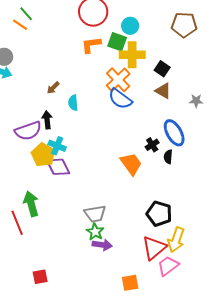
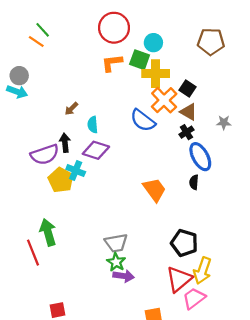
orange cross: (118, 80) -> (164, 100), moved
black cross: (152, 145) -> (186, 132), moved
purple diamond: (58, 167) -> (96, 150), moved, turned -45

